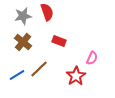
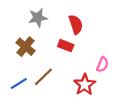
red semicircle: (47, 12) -> (76, 24), moved
gray star: (23, 16) -> (38, 18), moved

